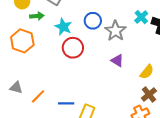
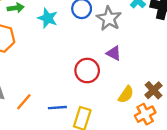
red circle: (73, 48) -> (87, 71), moved
yellow semicircle: (147, 72) -> (126, 95), moved

